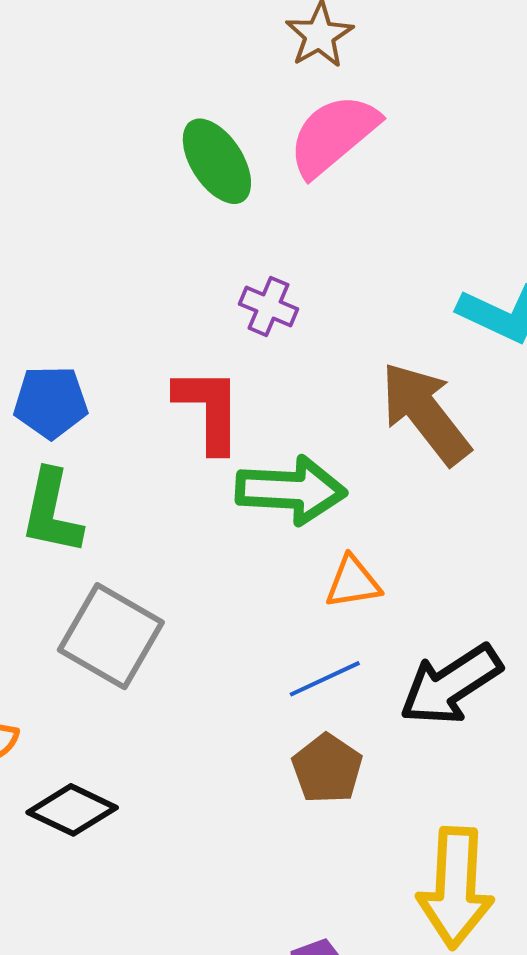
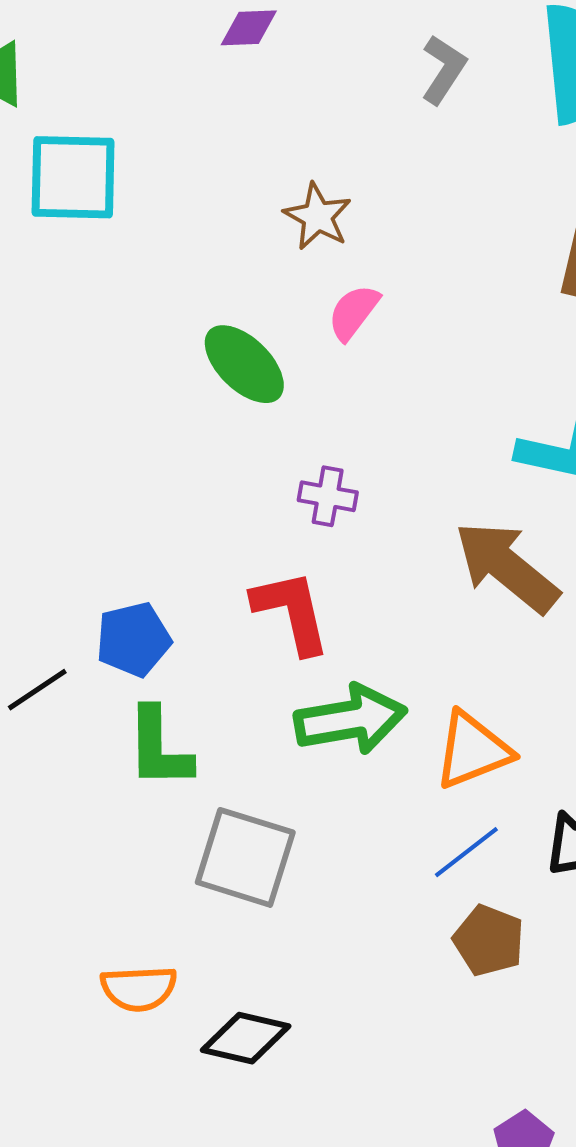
pink semicircle: (333, 135) -> (354, 312), size x0.6
green arrow: (291, 490) -> (350, 720), moved
orange triangle: (353, 582) -> (473, 750), size x1.4

